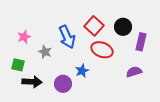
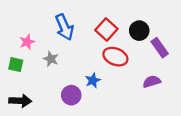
blue arrow: (67, 37) -> (64, 27), moved
purple rectangle: (141, 42) -> (160, 48), turned -48
green square: (18, 65) -> (16, 65), moved
black arrow: (32, 82) -> (20, 101), moved

